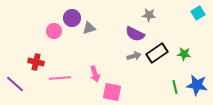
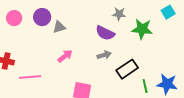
pink circle: (54, 31) -> (14, 18), moved
black rectangle: (157, 53) -> (127, 69), moved
green star: (184, 54) -> (142, 29), moved, size x1.5
pink arrow: (95, 74) -> (65, 56), moved, turned -112

